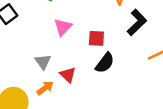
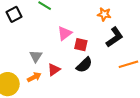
pink triangle: (63, 27) -> (65, 33), moved
red triangle: (68, 75) -> (54, 70), turned 32

